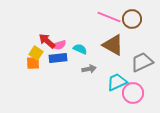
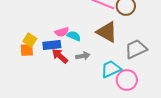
red arrow: (47, 41) -> (60, 56), moved
pink semicircle: (59, 45) -> (62, 32), moved

